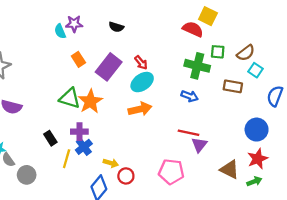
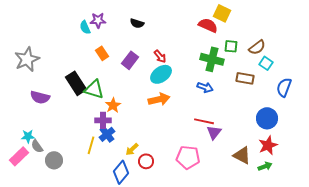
purple rectangle: (109, 67) -> (130, 60), size x0.7
orange star: (90, 101) -> (113, 105), moved, size x0.7
black rectangle: (50, 138) -> (76, 83), moved, size x1.6
yellow arrow: (111, 163) -> (132, 149), turned 120

